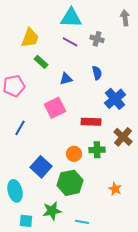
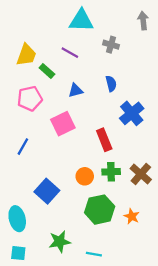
yellow trapezoid: (30, 38) -> (26, 55), moved
purple line: (70, 42) -> (70, 53), moved
pink pentagon: (14, 86) -> (30, 98), moved
red rectangle: (91, 122) -> (104, 140), turned 66
brown cross: (123, 137) -> (141, 174), moved
green hexagon: (70, 183) -> (100, 210), moved
cyan square: (26, 221) -> (18, 253), moved

